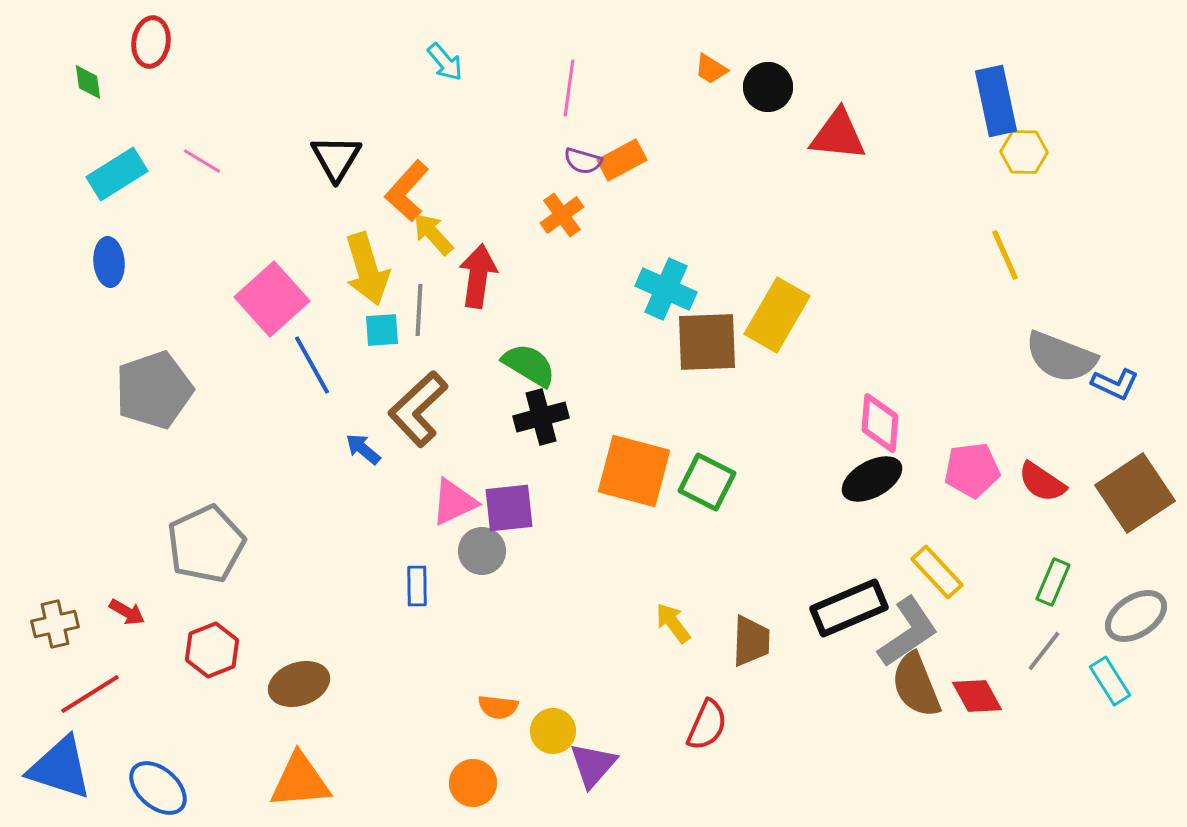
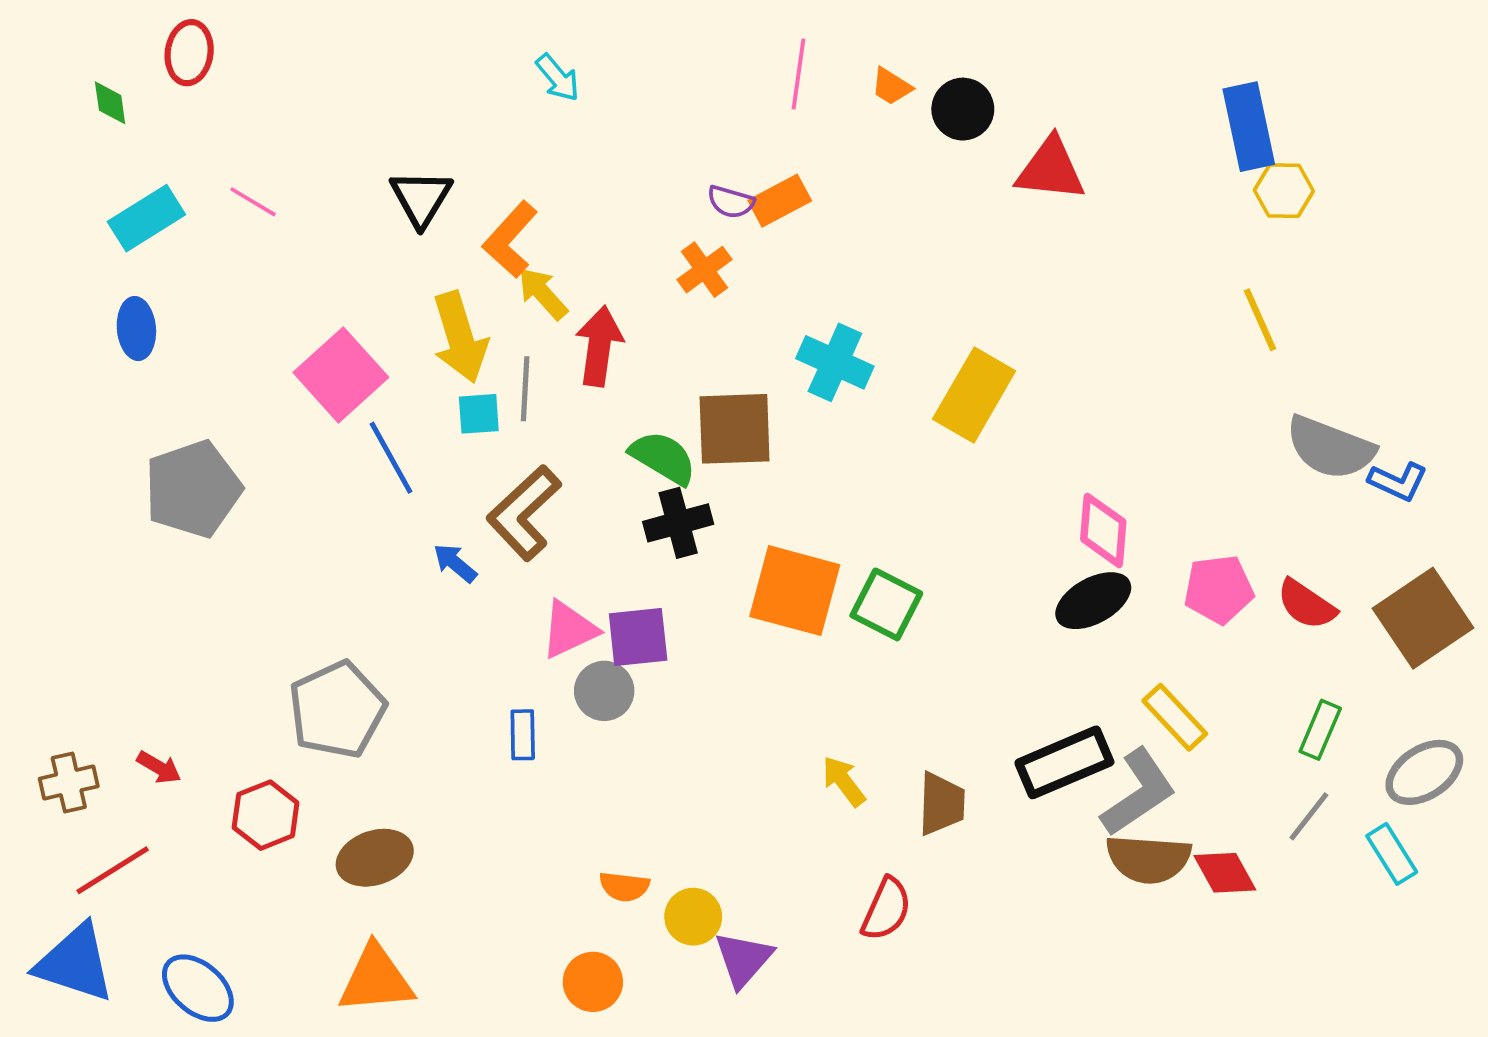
pink line: (569, 88) -> (799, 74), moved
brown square: (707, 342) -> (735, 429), moved
gray pentagon: (206, 544) -> (337, 710), moved
brown semicircle: (916, 685) -> (1148, 859), turned -64

